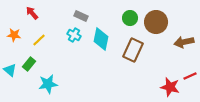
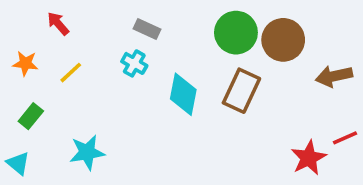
green circle: (130, 18) -> (236, 33), size x1.5
cyan diamond: (101, 39) -> (183, 94), moved
green rectangle: (29, 64) -> (31, 116), moved
cyan triangle: (10, 70) -> (18, 163), moved
red star: (170, 87) -> (309, 158), turned 30

